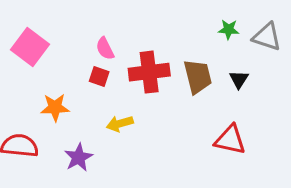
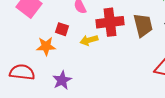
red square: (99, 77) -> (62, 29), moved
yellow arrow: (120, 124) -> (89, 40), moved

